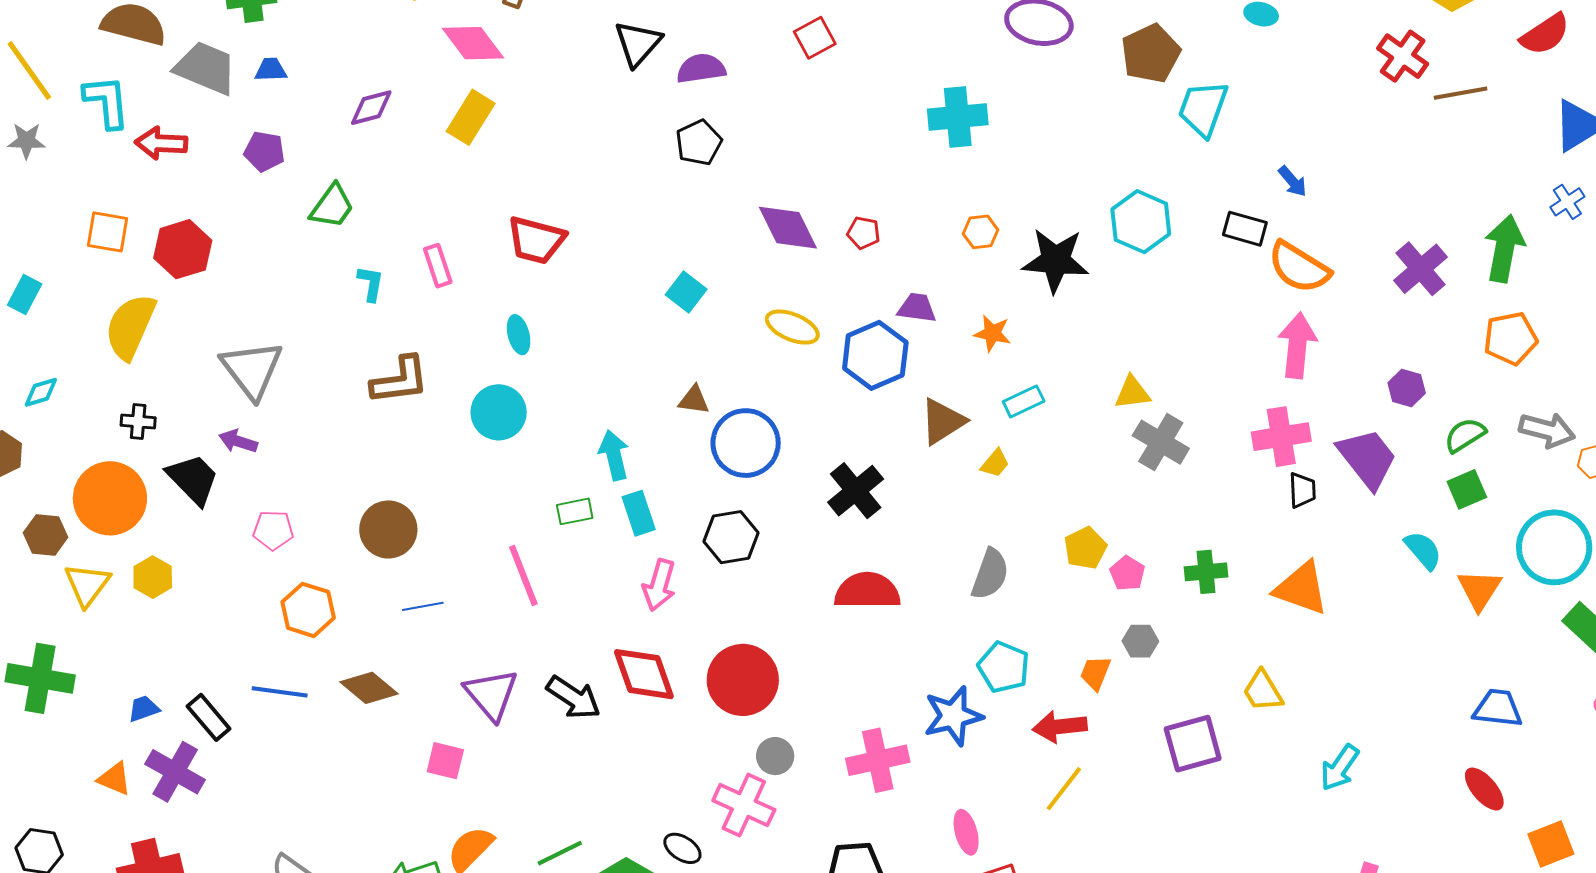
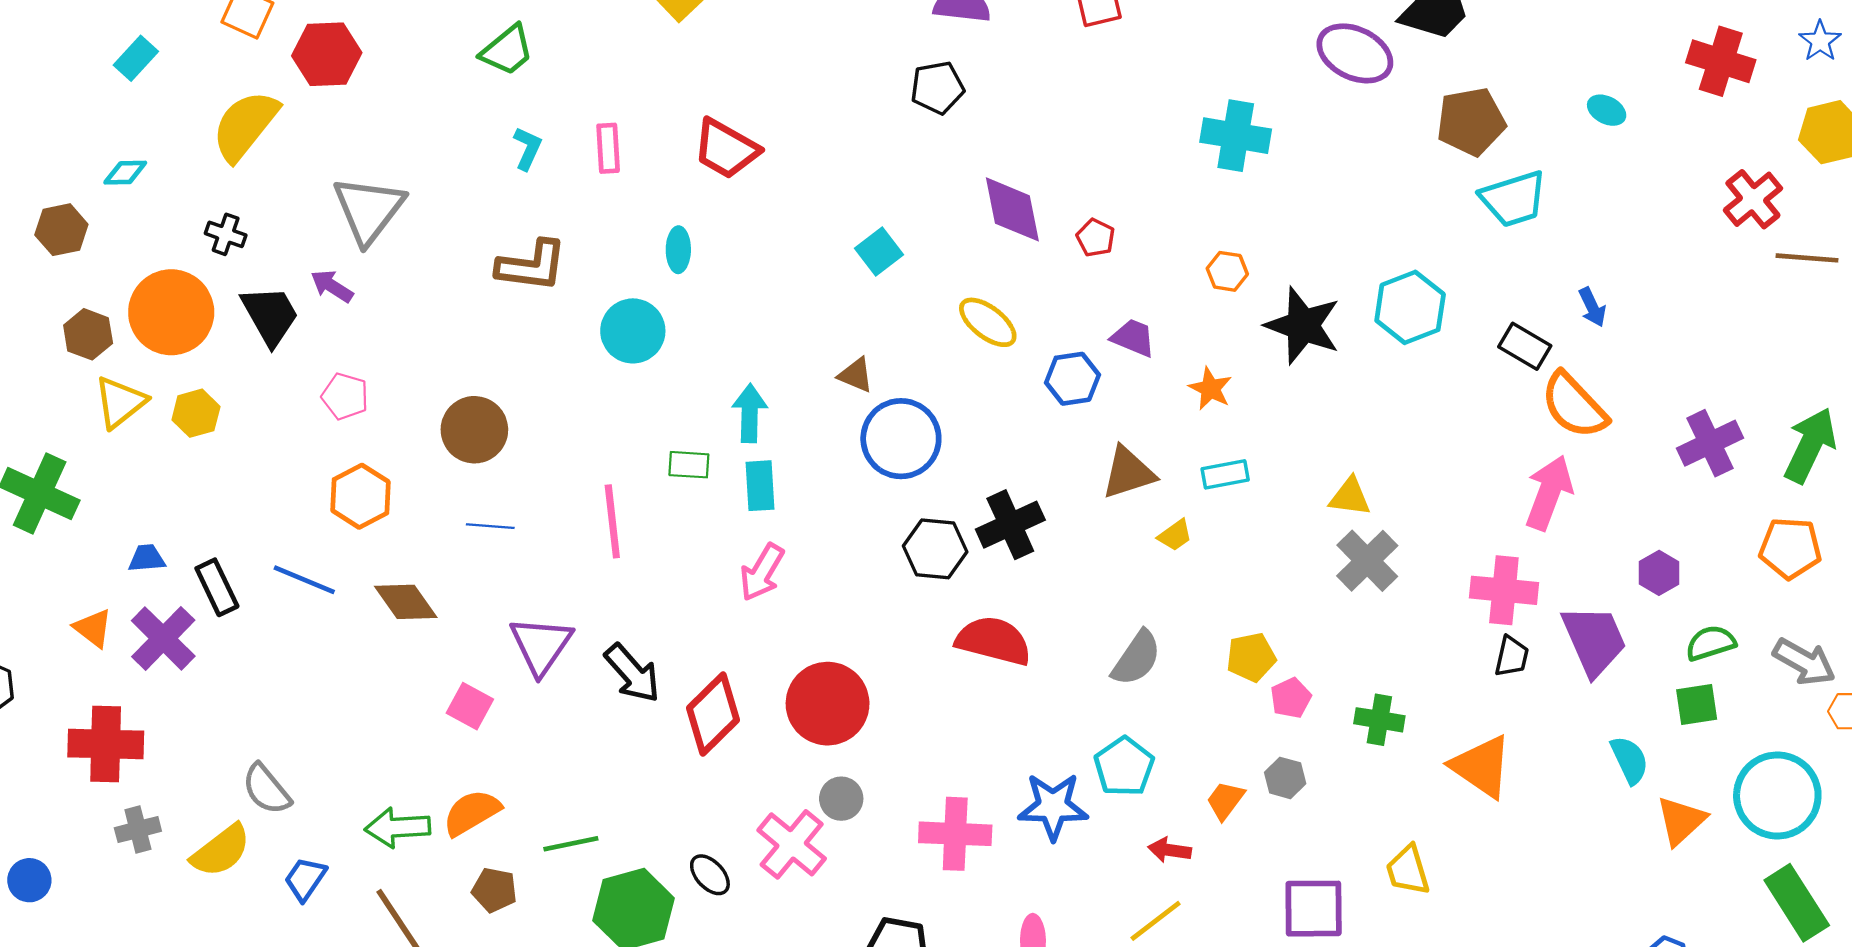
cyan trapezoid: (1203, 108) -> (1514, 199), turned -142
blue hexagon: (875, 355) -> (1072, 379), size x0.7
black hexagon: (731, 537) -> (935, 549), moved
red diamond: (644, 674) -> (713, 714), moved, turned 50
red arrow: (1060, 727) -> (1169, 850), size x0.7

